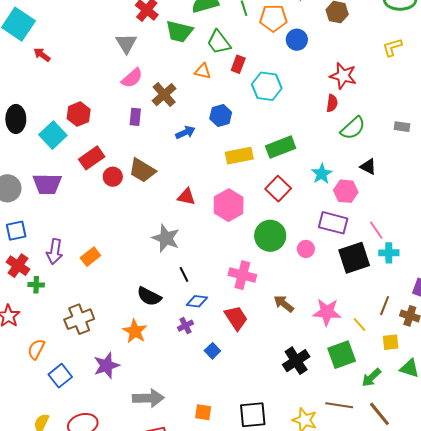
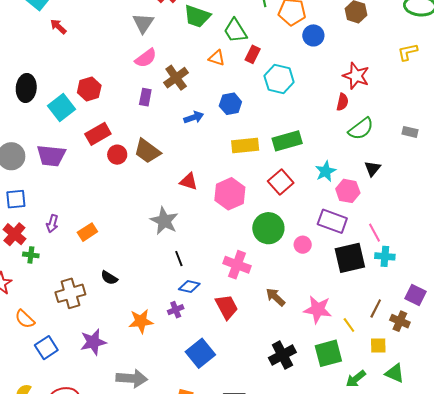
black triangle: (368, 167) -> (372, 169), turned 36
purple arrow: (55, 252) -> (52, 224), size x0.7
black semicircle: (149, 296) -> (109, 278), moved, size x0.7
orange star: (135, 331) -> (141, 321), moved, turned 30
orange semicircle: (36, 349) -> (25, 319), turned -80
blue square: (212, 351) -> (200, 353), moved, size x1.8

